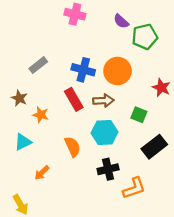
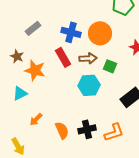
orange star: (41, 115) -> (35, 70), size x1.5
green square: (139, 115) -> (110, 66), moved
orange semicircle: (73, 147) -> (62, 130), moved
black cross: (108, 169) -> (87, 129), moved

